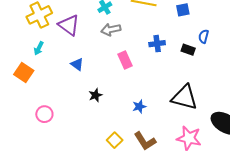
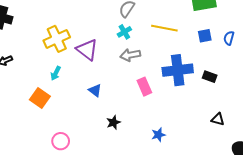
blue semicircle: (204, 36) -> (229, 38), moved
blue cross: (157, 44) -> (178, 70), size x1.8
black triangle: (184, 97) -> (218, 119), moved, size x0.5

